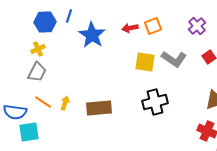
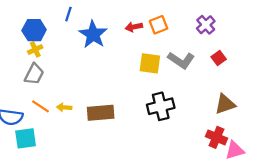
blue hexagon: (45, 22) -> (34, 30), moved
yellow arrow: (65, 103) -> (64, 107), turned -104

